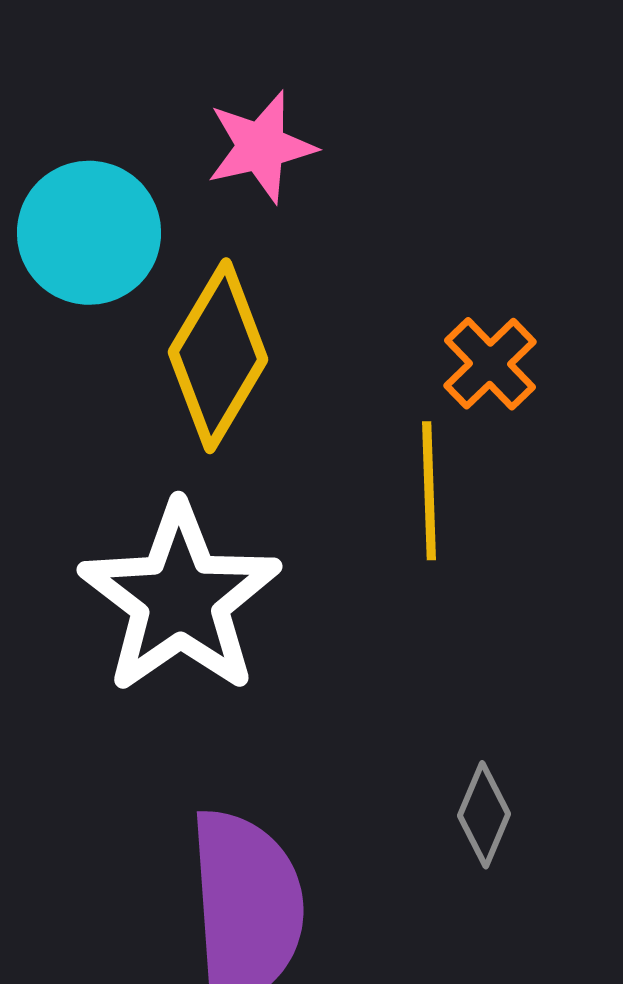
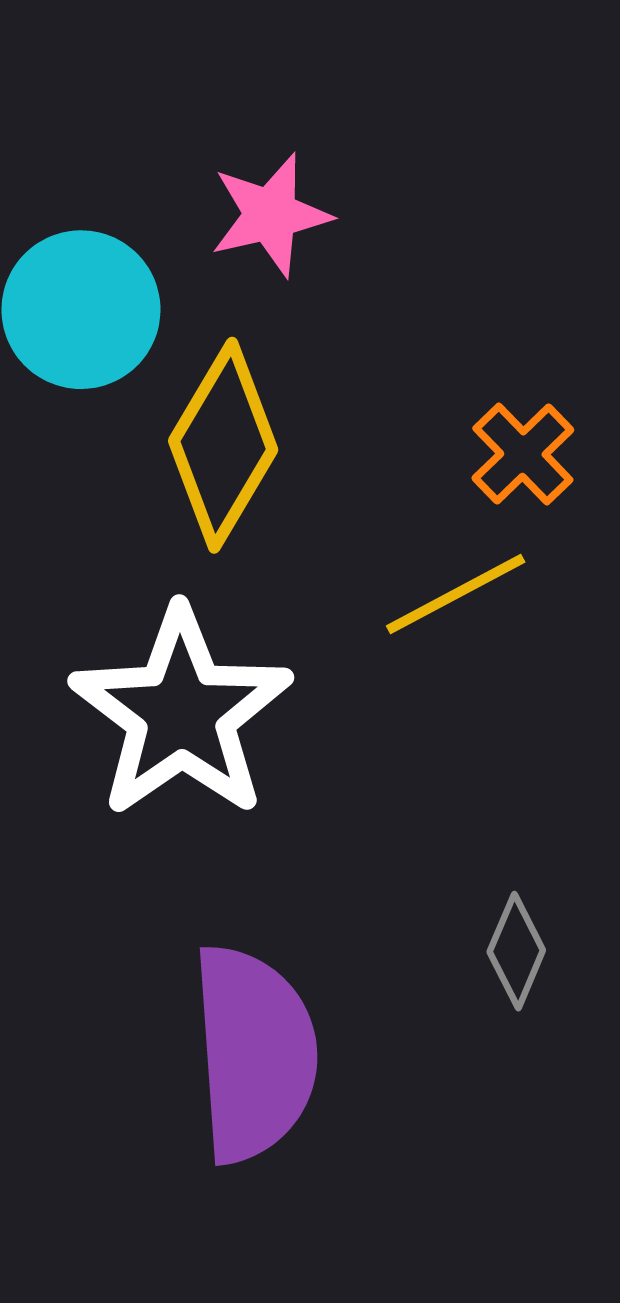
yellow line: (429, 491) -> (456, 594), turned 64

